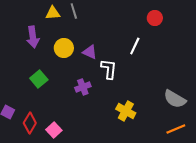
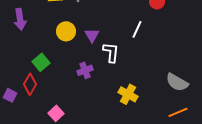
purple arrow: (33, 37) -> (20, 19), moved
purple triangle: (90, 52) -> (92, 35), turned 35
red diamond: (30, 123) -> (30, 84), moved

